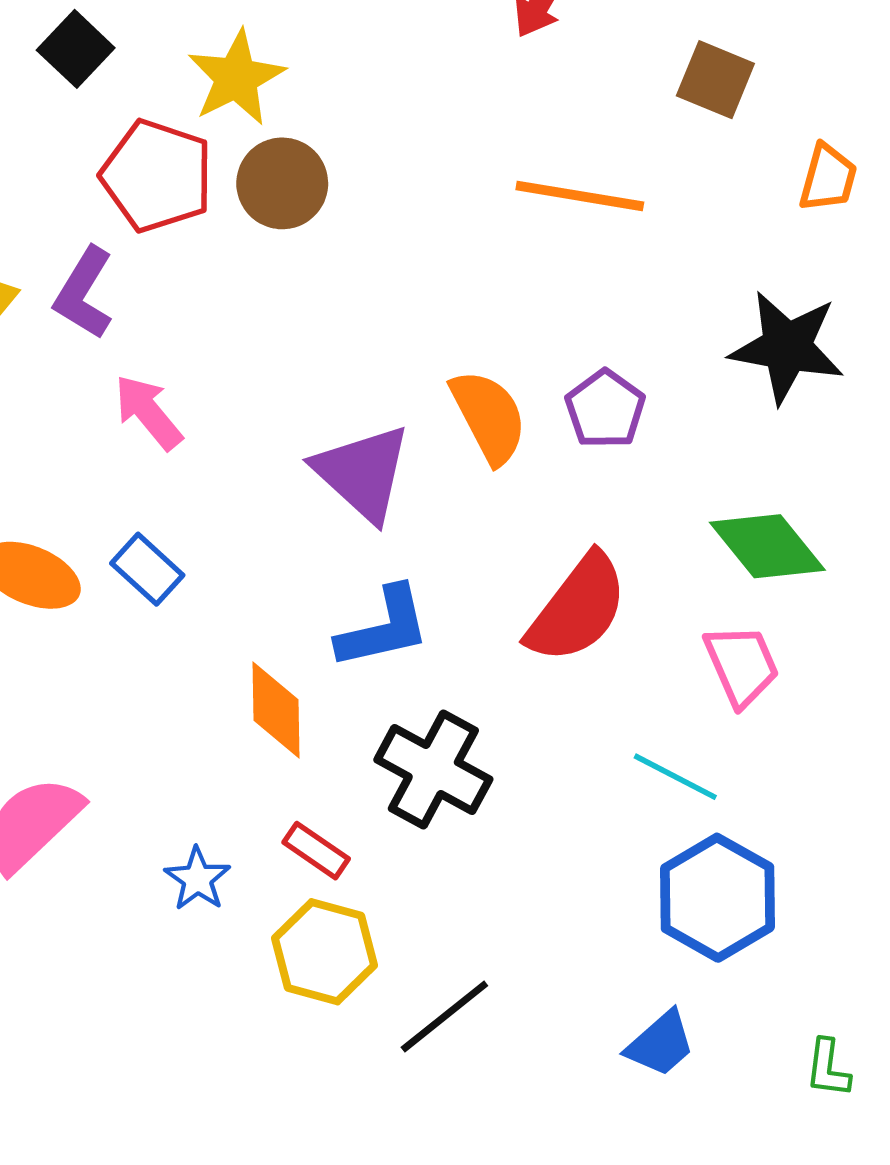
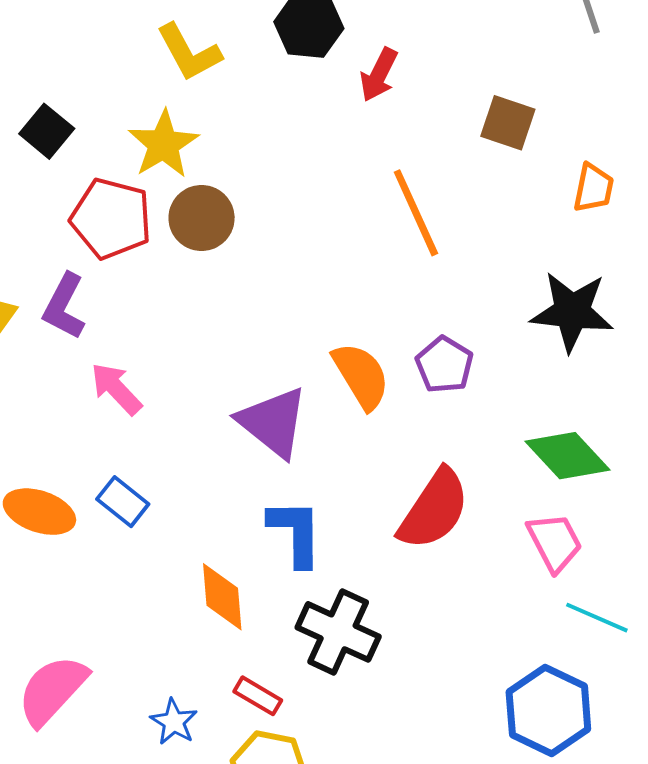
orange line: (580, 196) -> (416, 213), turned 60
blue L-shape: (384, 628) -> (296, 533), turned -74
cyan line: (675, 777) -> (597, 618), moved

